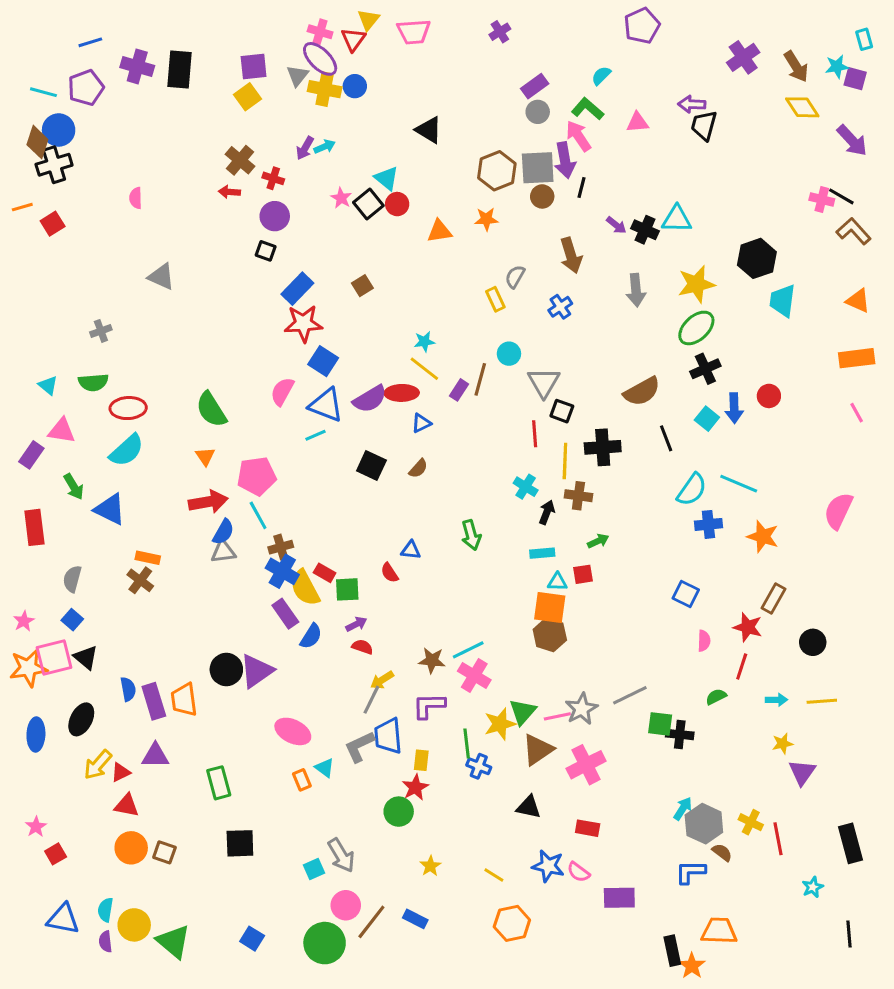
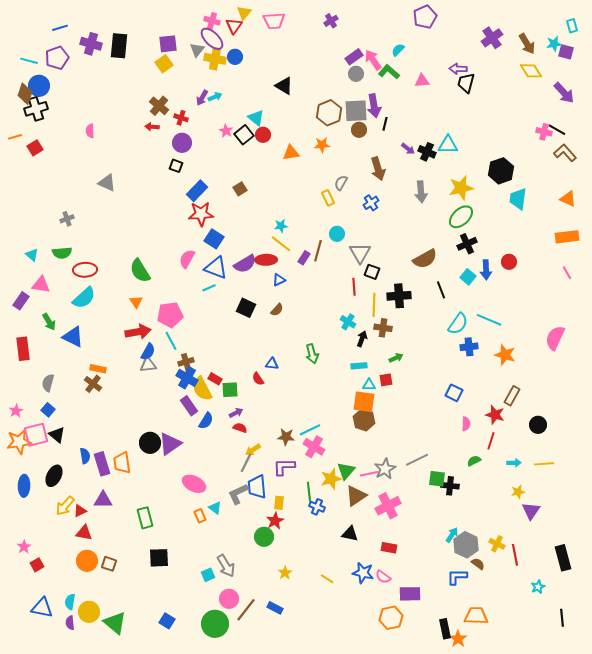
pink arrow: (578, 136) -> (373, 60), moved
orange hexagon: (512, 923) -> (391, 618), moved

